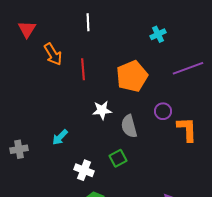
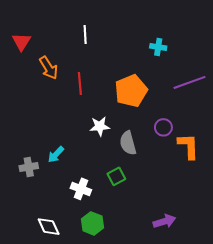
cyan cross: (158, 34) -> (158, 47), turned 35
gray cross: (19, 149) -> (29, 167), moved

